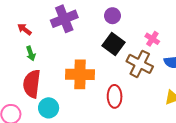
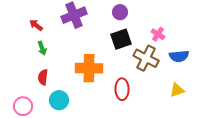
black square: (114, 44) -> (121, 39), turned 35
red semicircle: (32, 84) -> (43, 77), size x0.6

